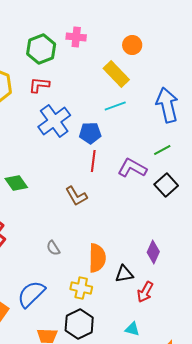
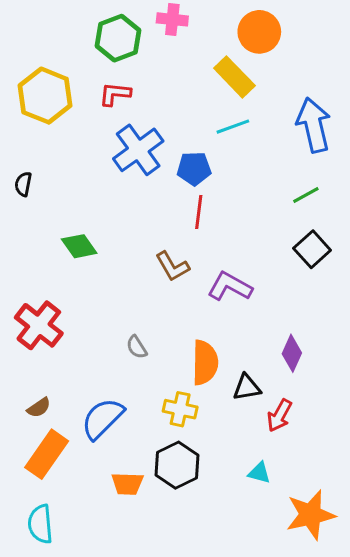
orange circle: (132, 45) -> (259, 32), size x1.4
purple L-shape: (132, 168) -> (230, 287), moved

